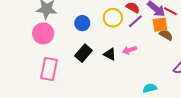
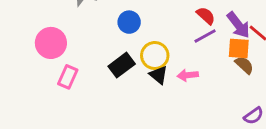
yellow circle: (113, 18) -> (155, 56), moved
pink circle: (43, 33) -> (51, 43), moved
pink rectangle: (49, 69) -> (68, 77), size x0.7

